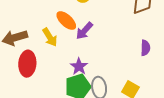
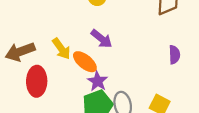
orange ellipse: (66, 21) -> (85, 62), moved
purple arrow: (84, 31) -> (102, 39), turned -90

